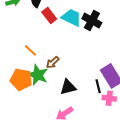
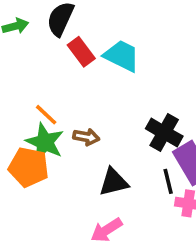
black cross: (92, 21) -> (164, 132), moved
brown arrow: (53, 62) -> (86, 137), turned -128
green star: (38, 75) -> (45, 142), moved

